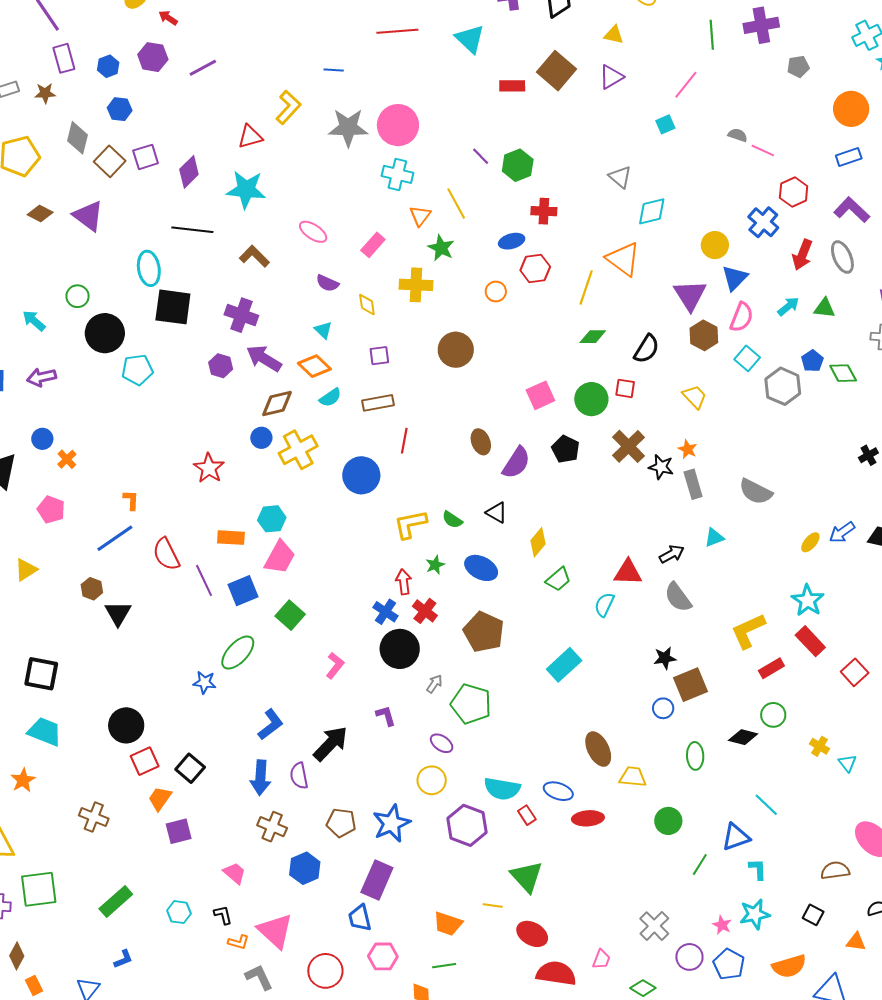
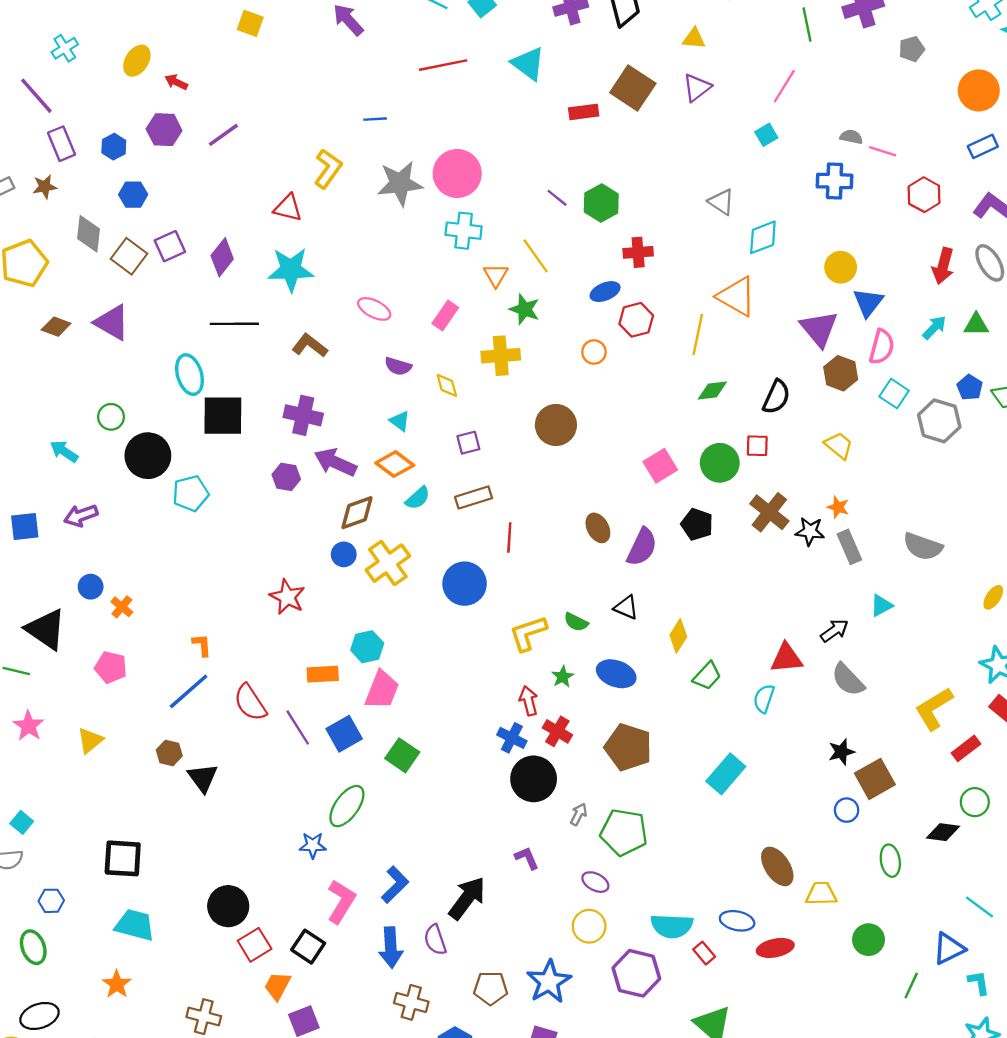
red triangle: (250, 137) -> (288, 208), turned 36
blue cross: (763, 222) -> (835, 181), moved, turned -32
pink L-shape: (335, 665) -> (341, 901), moved, size x1.4

